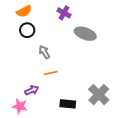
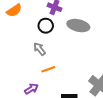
black circle: (27, 30) -> (46, 26), moved

